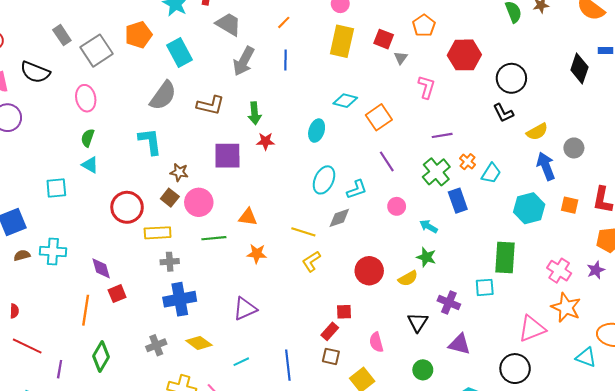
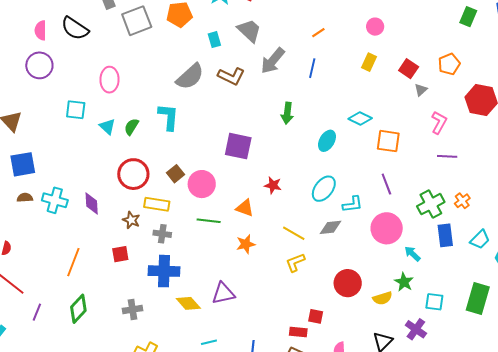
gray trapezoid: (228, 24) -> (249, 31), moved
yellow rectangle: (342, 41) -> (369, 62), size x0.6
cyan rectangle: (180, 53) -> (214, 40), size x0.6
pink ellipse: (86, 98) -> (109, 80), moved
brown L-shape: (211, 105) -> (231, 76), moved
green arrow: (255, 113) -> (287, 113), moved
orange square: (379, 117) -> (388, 141), turned 30
purple line: (442, 135) -> (447, 156), moved
green semicircle: (88, 138) -> (131, 127), moved
red star: (265, 141) -> (273, 185), moved
brown star: (179, 172) -> (131, 220), moved
cyan trapezoid: (491, 173) -> (480, 239), moved
cyan square: (56, 188) -> (76, 110), moved
pink circle: (397, 206) -> (387, 228), size x1.8
orange star: (257, 254) -> (246, 244), turned -30
purple diamond: (101, 268) -> (92, 203), moved
cyan square: (485, 287) -> (434, 302), moved
red square: (117, 294) -> (120, 254), moved
red rectangle: (330, 331) -> (298, 332), turned 42
yellow diamond: (199, 343) -> (188, 303), moved

